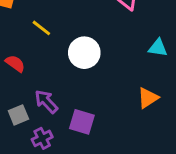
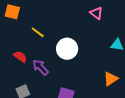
purple arrow: (46, 102) -> (40, 67), moved

